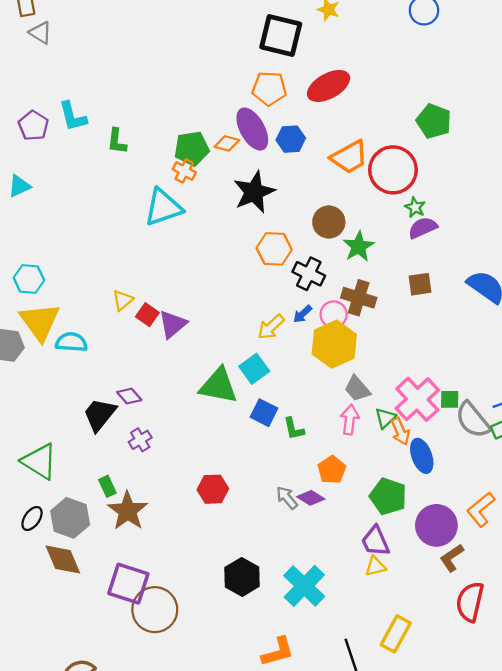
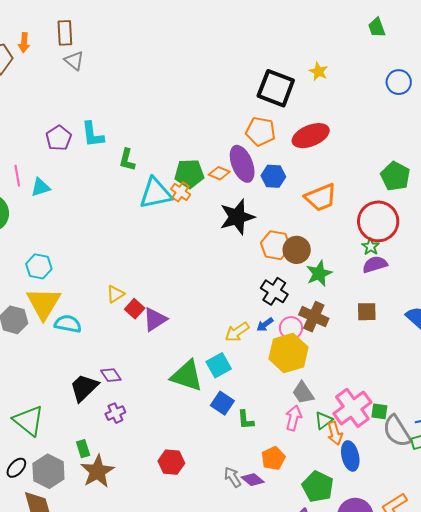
red circle: (393, 170) -> (378, 221), moved
cyan triangle: (163, 207) -> (156, 193), moved
orange hexagon: (274, 249) -> (276, 245), moved

